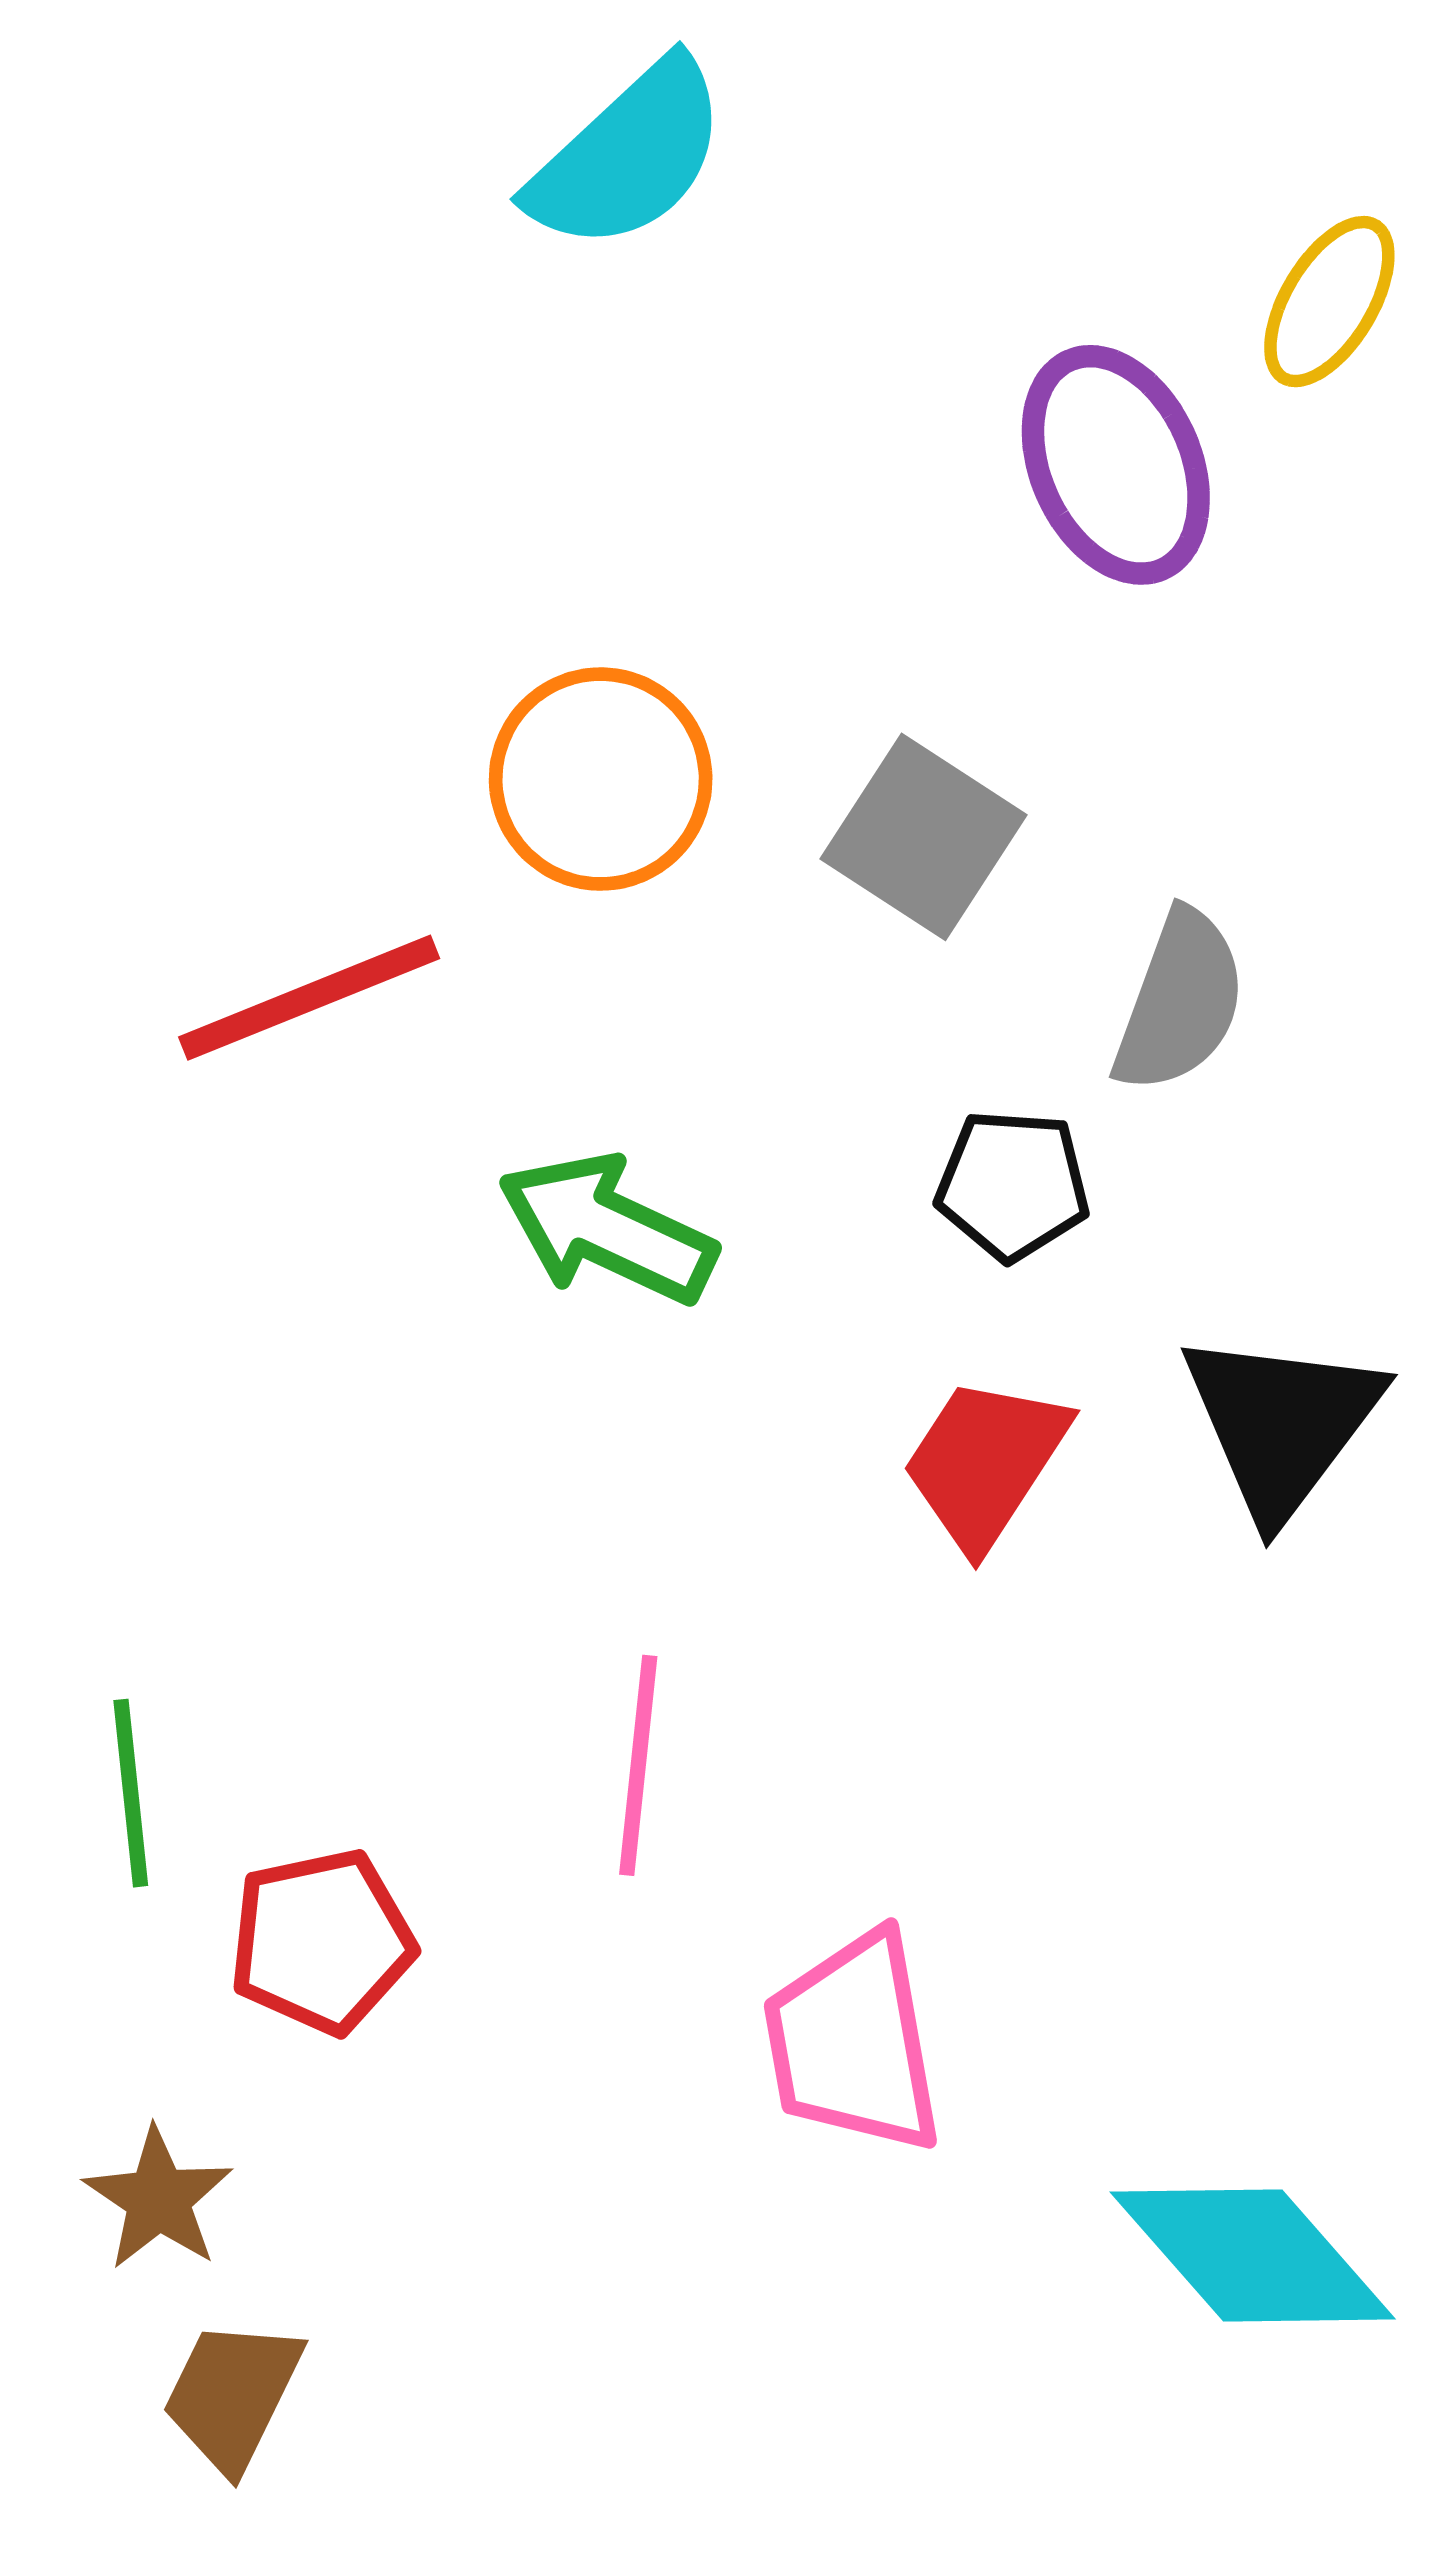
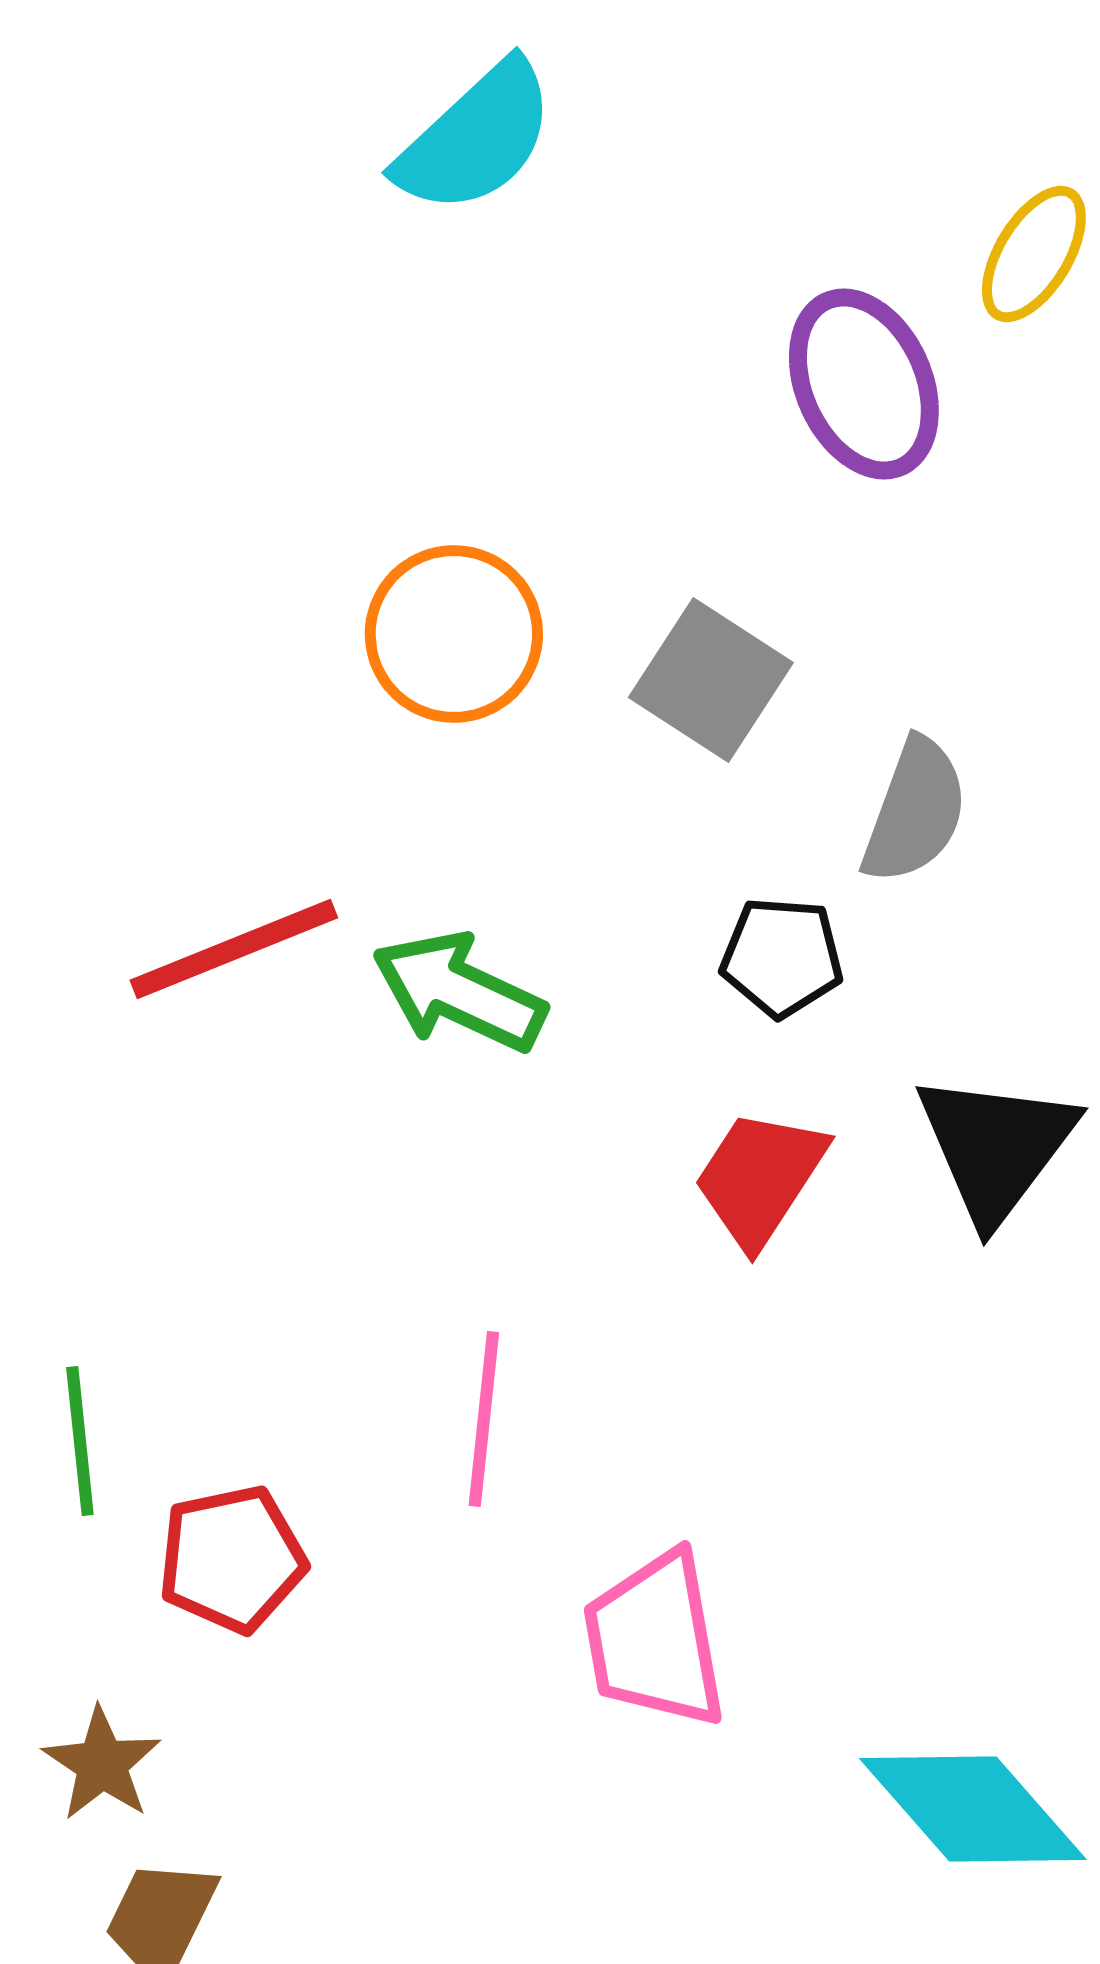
red line: (309, 998) -> (234, 949), moved

